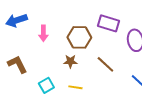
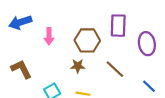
purple rectangle: (108, 23) -> (118, 26), turned 75

